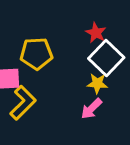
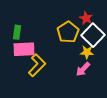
yellow pentagon: (36, 54) -> (68, 32), moved, turned -30

